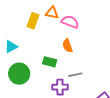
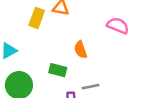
pink semicircle: (70, 22) -> (118, 26), moved

